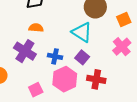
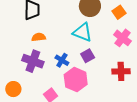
blue cross: (55, 56) -> (62, 60), turned 32
purple square: (82, 57) -> (88, 56), turned 32
red cross: (96, 79) -> (121, 71), moved

